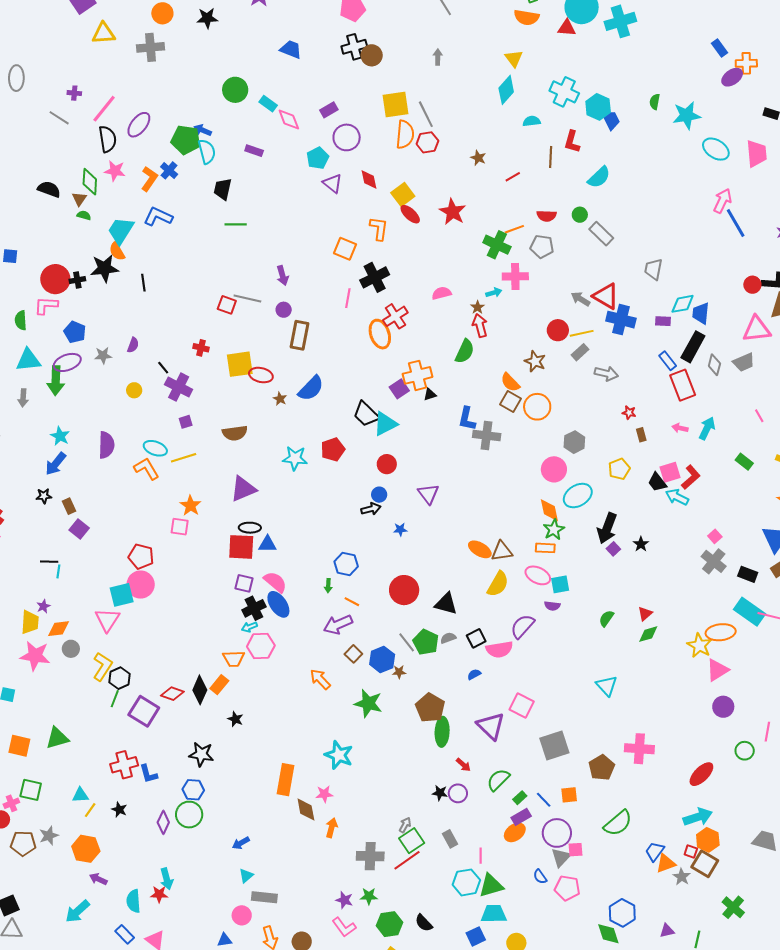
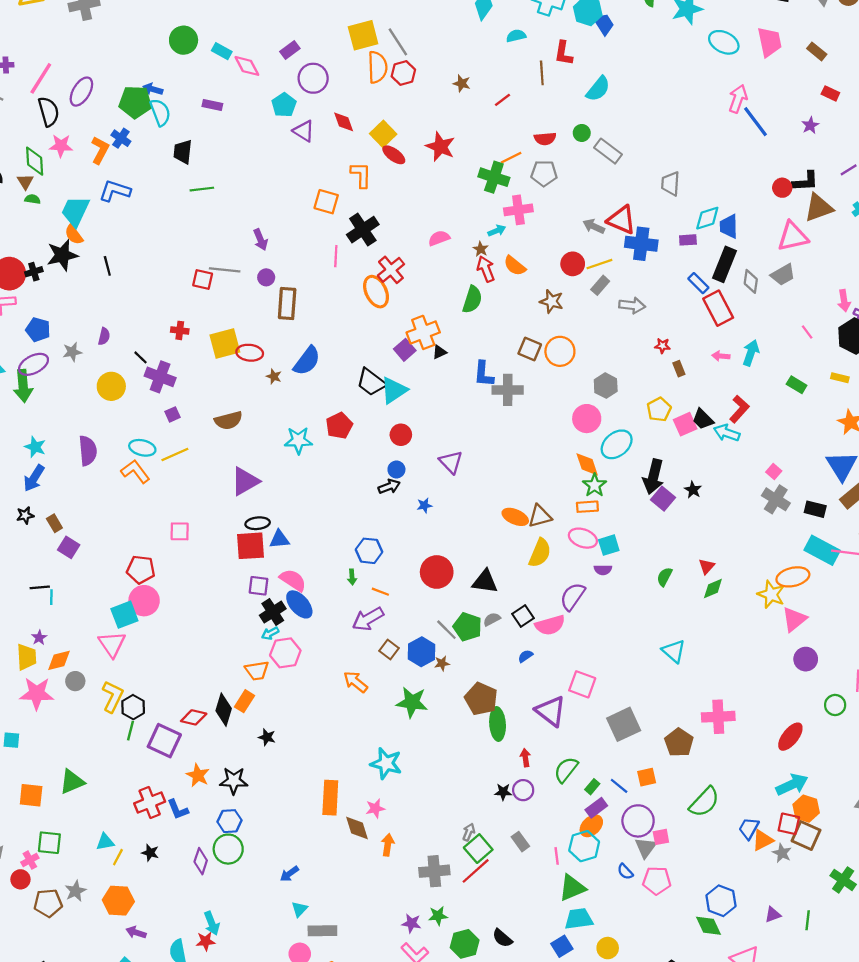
orange semicircle: (510, 382) -> (515, 266), moved
yellow circle: (134, 390) -> (111, 386), size x1.6
pink square: (670, 472) -> (685, 424), moved
orange star: (191, 505) -> (198, 775), moved
purple square: (613, 549) -> (663, 499), size x1.5
red arrow: (463, 765) -> (525, 758), turned -133
red square: (691, 851) -> (789, 824), size x1.5
cyan hexagon: (466, 882) -> (584, 846), moved

